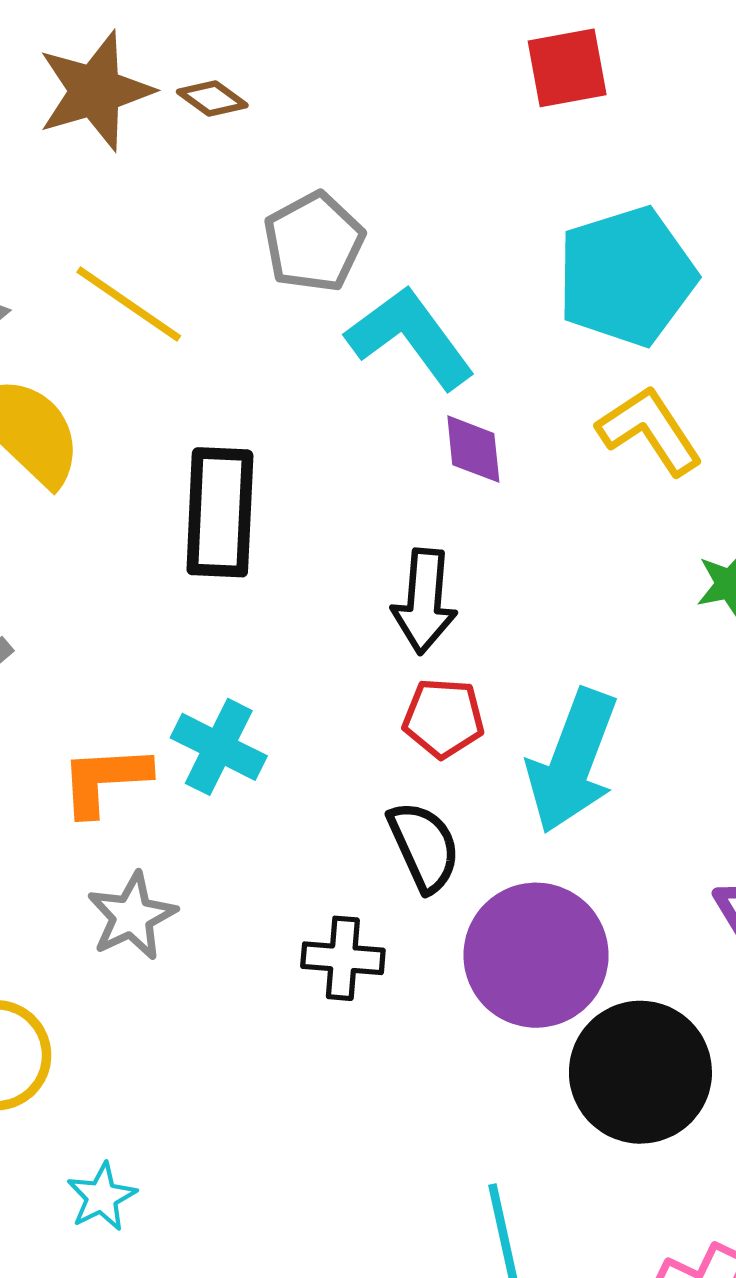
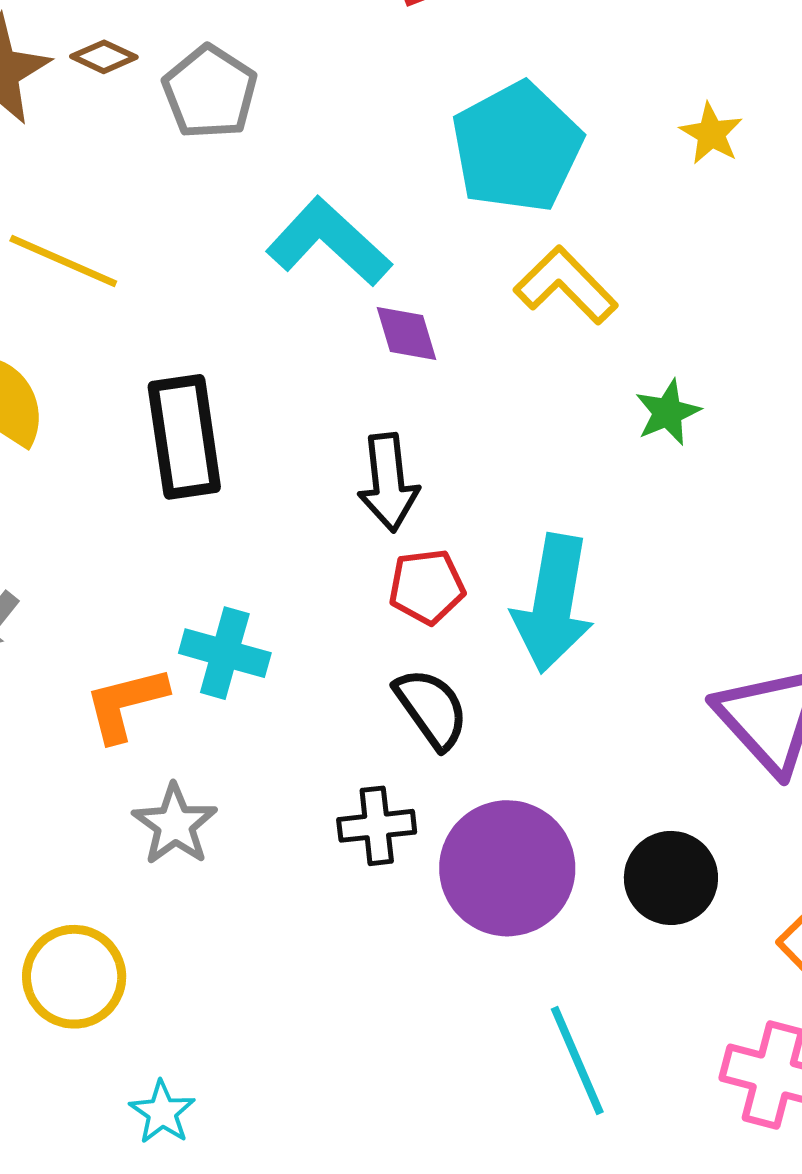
gray pentagon: (314, 242) -> (210, 92), moved
purple circle: (536, 955) -> (507, 868), moved
black circle: (640, 1072) -> (671, 878), size x0.7
cyan star: (102, 1197) -> (162, 1112), moved

